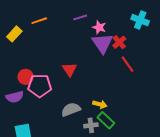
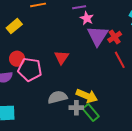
pink star: (99, 27) -> (87, 18), moved
yellow rectangle: (14, 34) -> (14, 26), moved
yellow arrow: (100, 104) -> (87, 96), size x1.5
gray cross: (91, 125) -> (76, 108), moved

